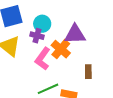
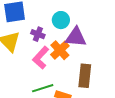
cyan circle: (42, 24) -> (61, 20), moved
brown rectangle: (88, 72) -> (85, 76), size x1.6

